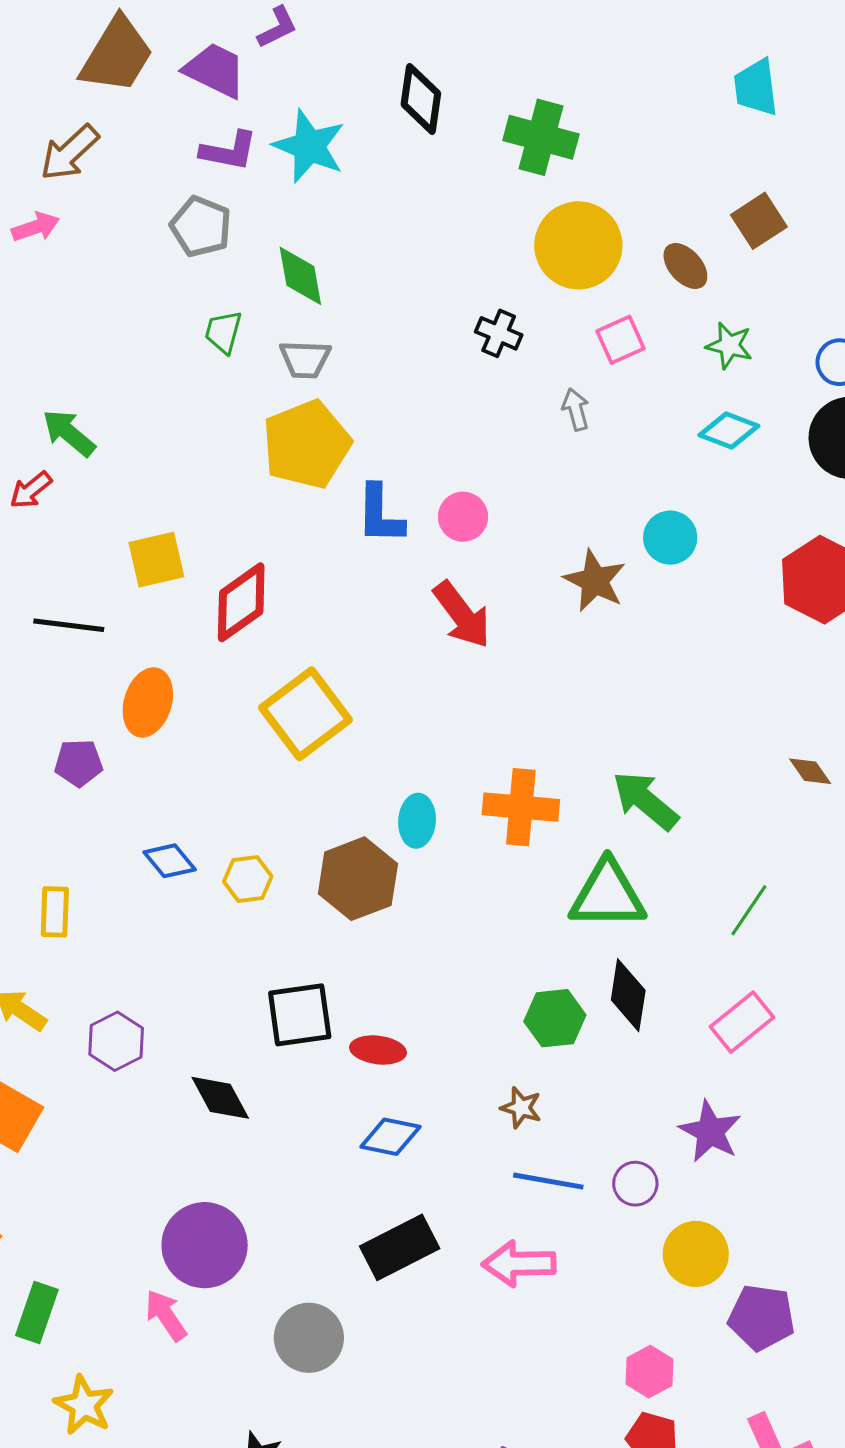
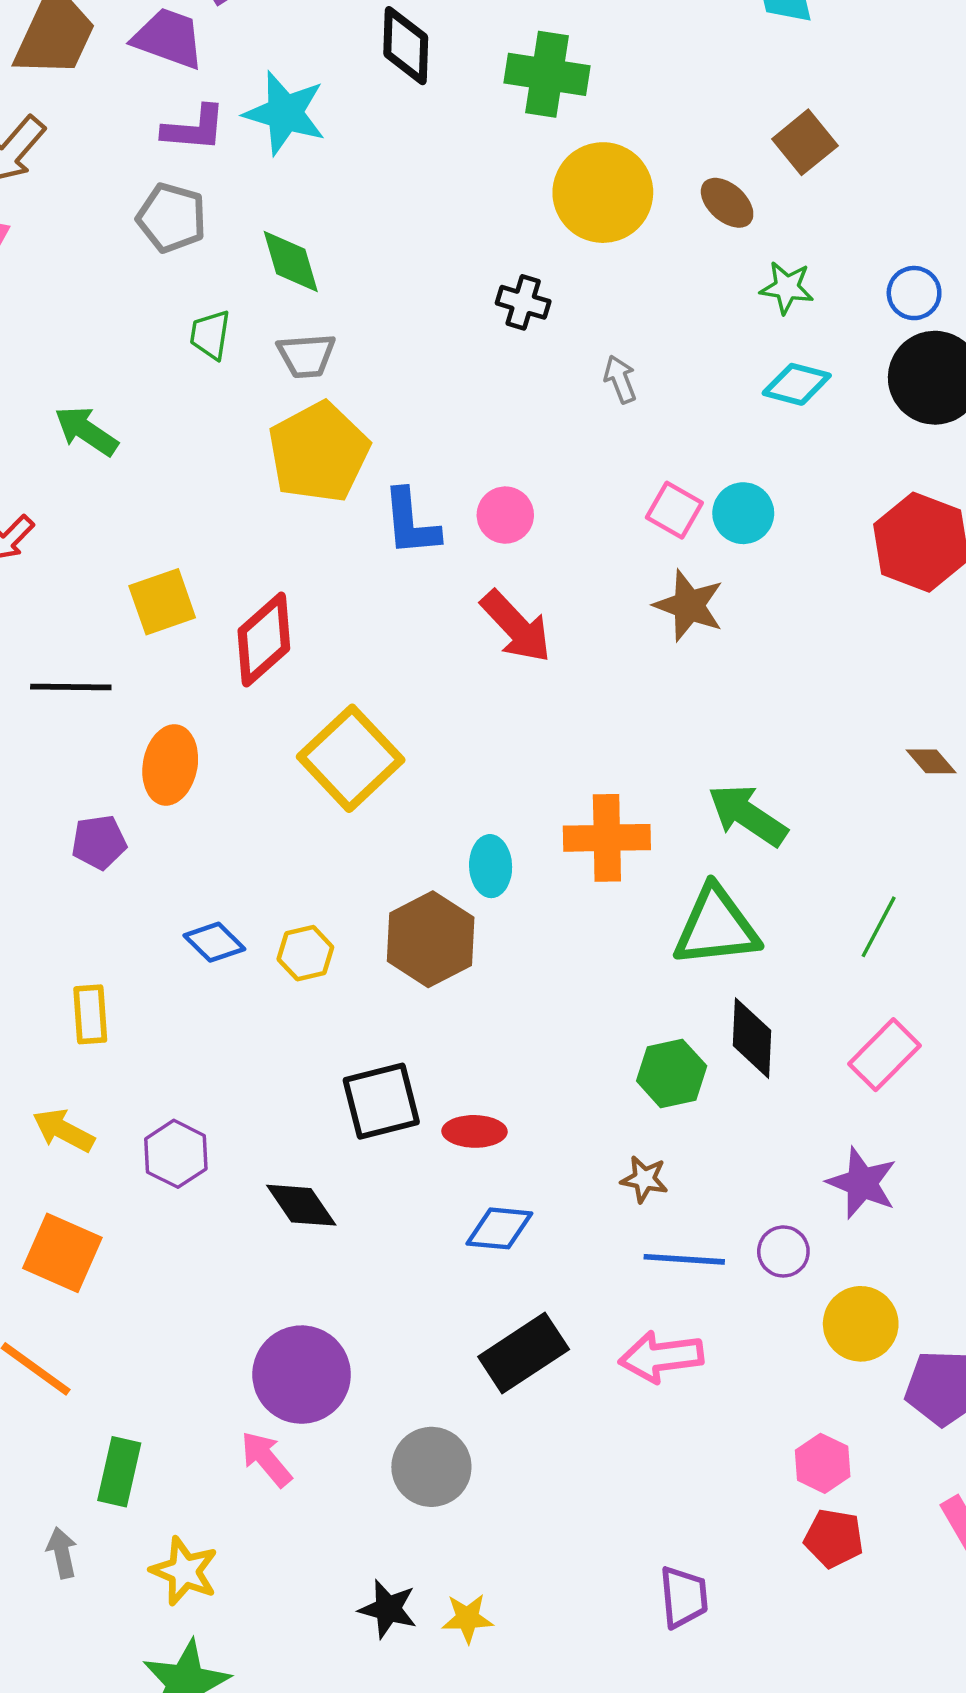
pink square: (620, 340) -> (674, 510), moved, turned -30
green arrow: (69, 433) -> (86, 431), moved
brown star: (595, 581) -> (689, 605), moved

